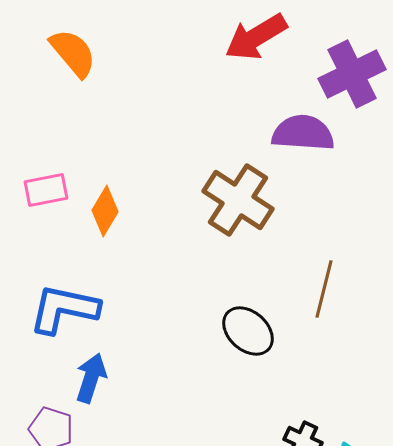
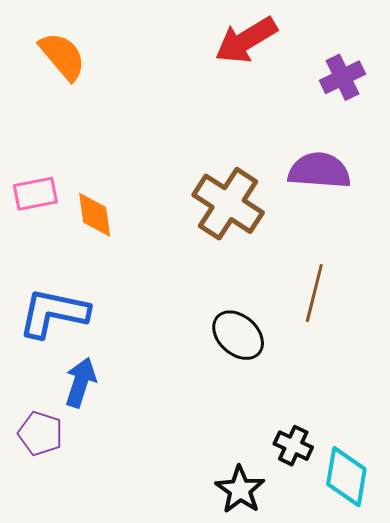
purple cross: (352, 74) -> (342, 77), size x0.7
purple semicircle: (303, 133) -> (319, 171), moved
orange diamond: (105, 211) -> (95, 215), turned -39

